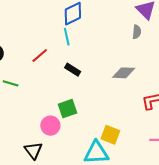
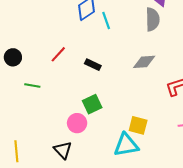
gray semicircle: (137, 32) -> (153, 19), size x1.6
cyan line: (67, 37) -> (106, 21), moved

